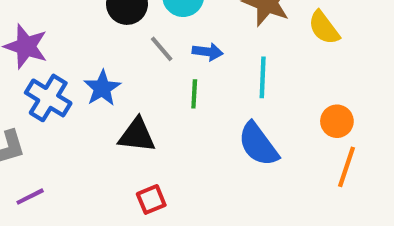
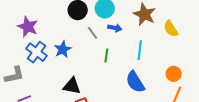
blue arrow: (208, 52) -> (115, 28), moved
black triangle: (137, 135) -> (72, 86), moved

